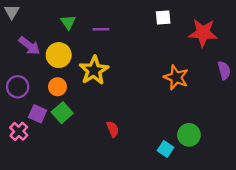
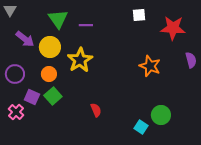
green triangle: (68, 22) -> (58, 19), size x1.5

